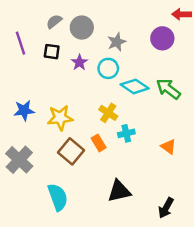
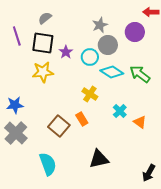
gray circle: (82, 28) -> (108, 45), moved
gray star: (117, 42) -> (100, 25), moved
black square: (52, 52) -> (43, 43), size x1.6
blue star: (24, 110) -> (15, 105), moved
yellow star: (60, 118) -> (43, 72), moved
cyan cross: (126, 133) -> (120, 111), moved, turned -32
black arrow: (166, 208) -> (149, 173), moved

